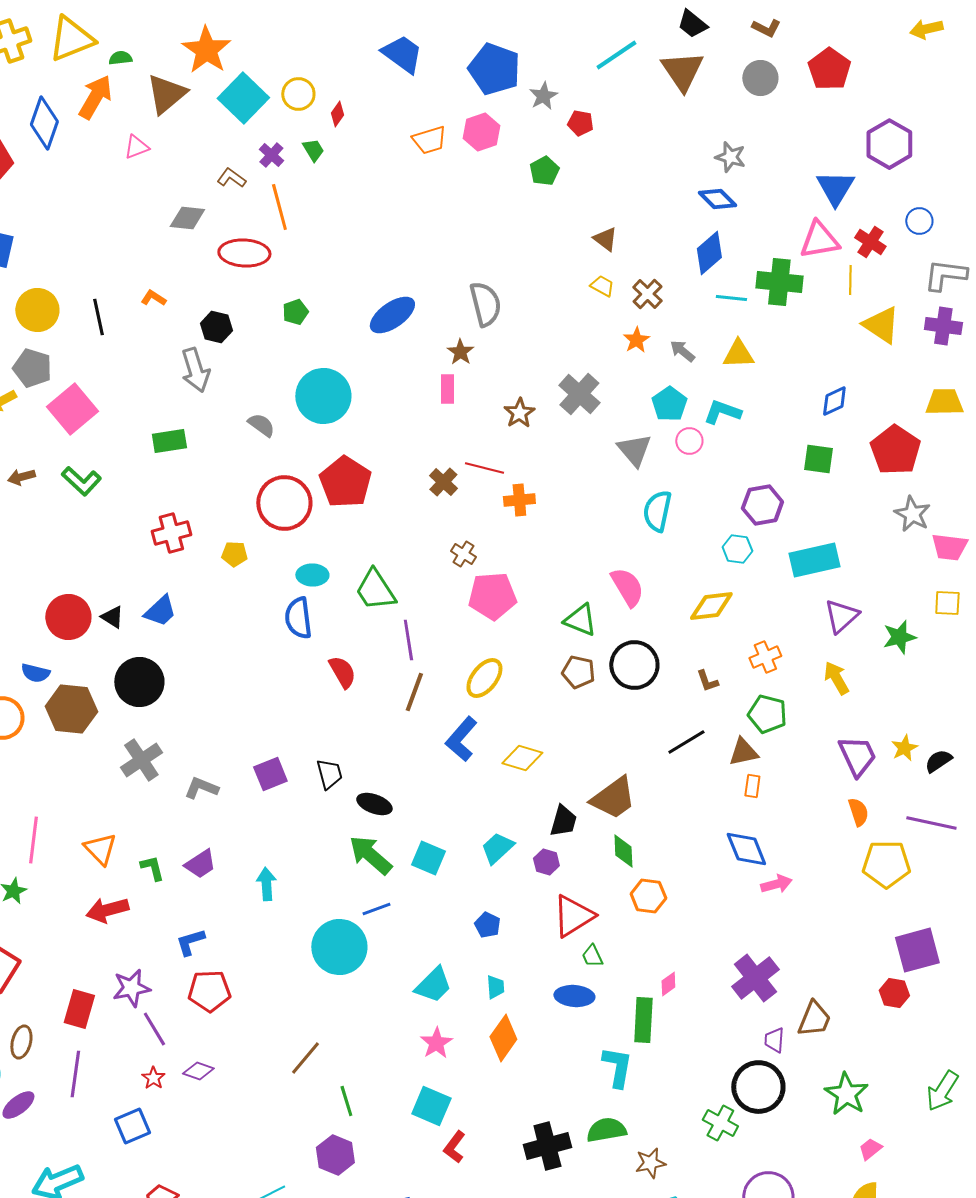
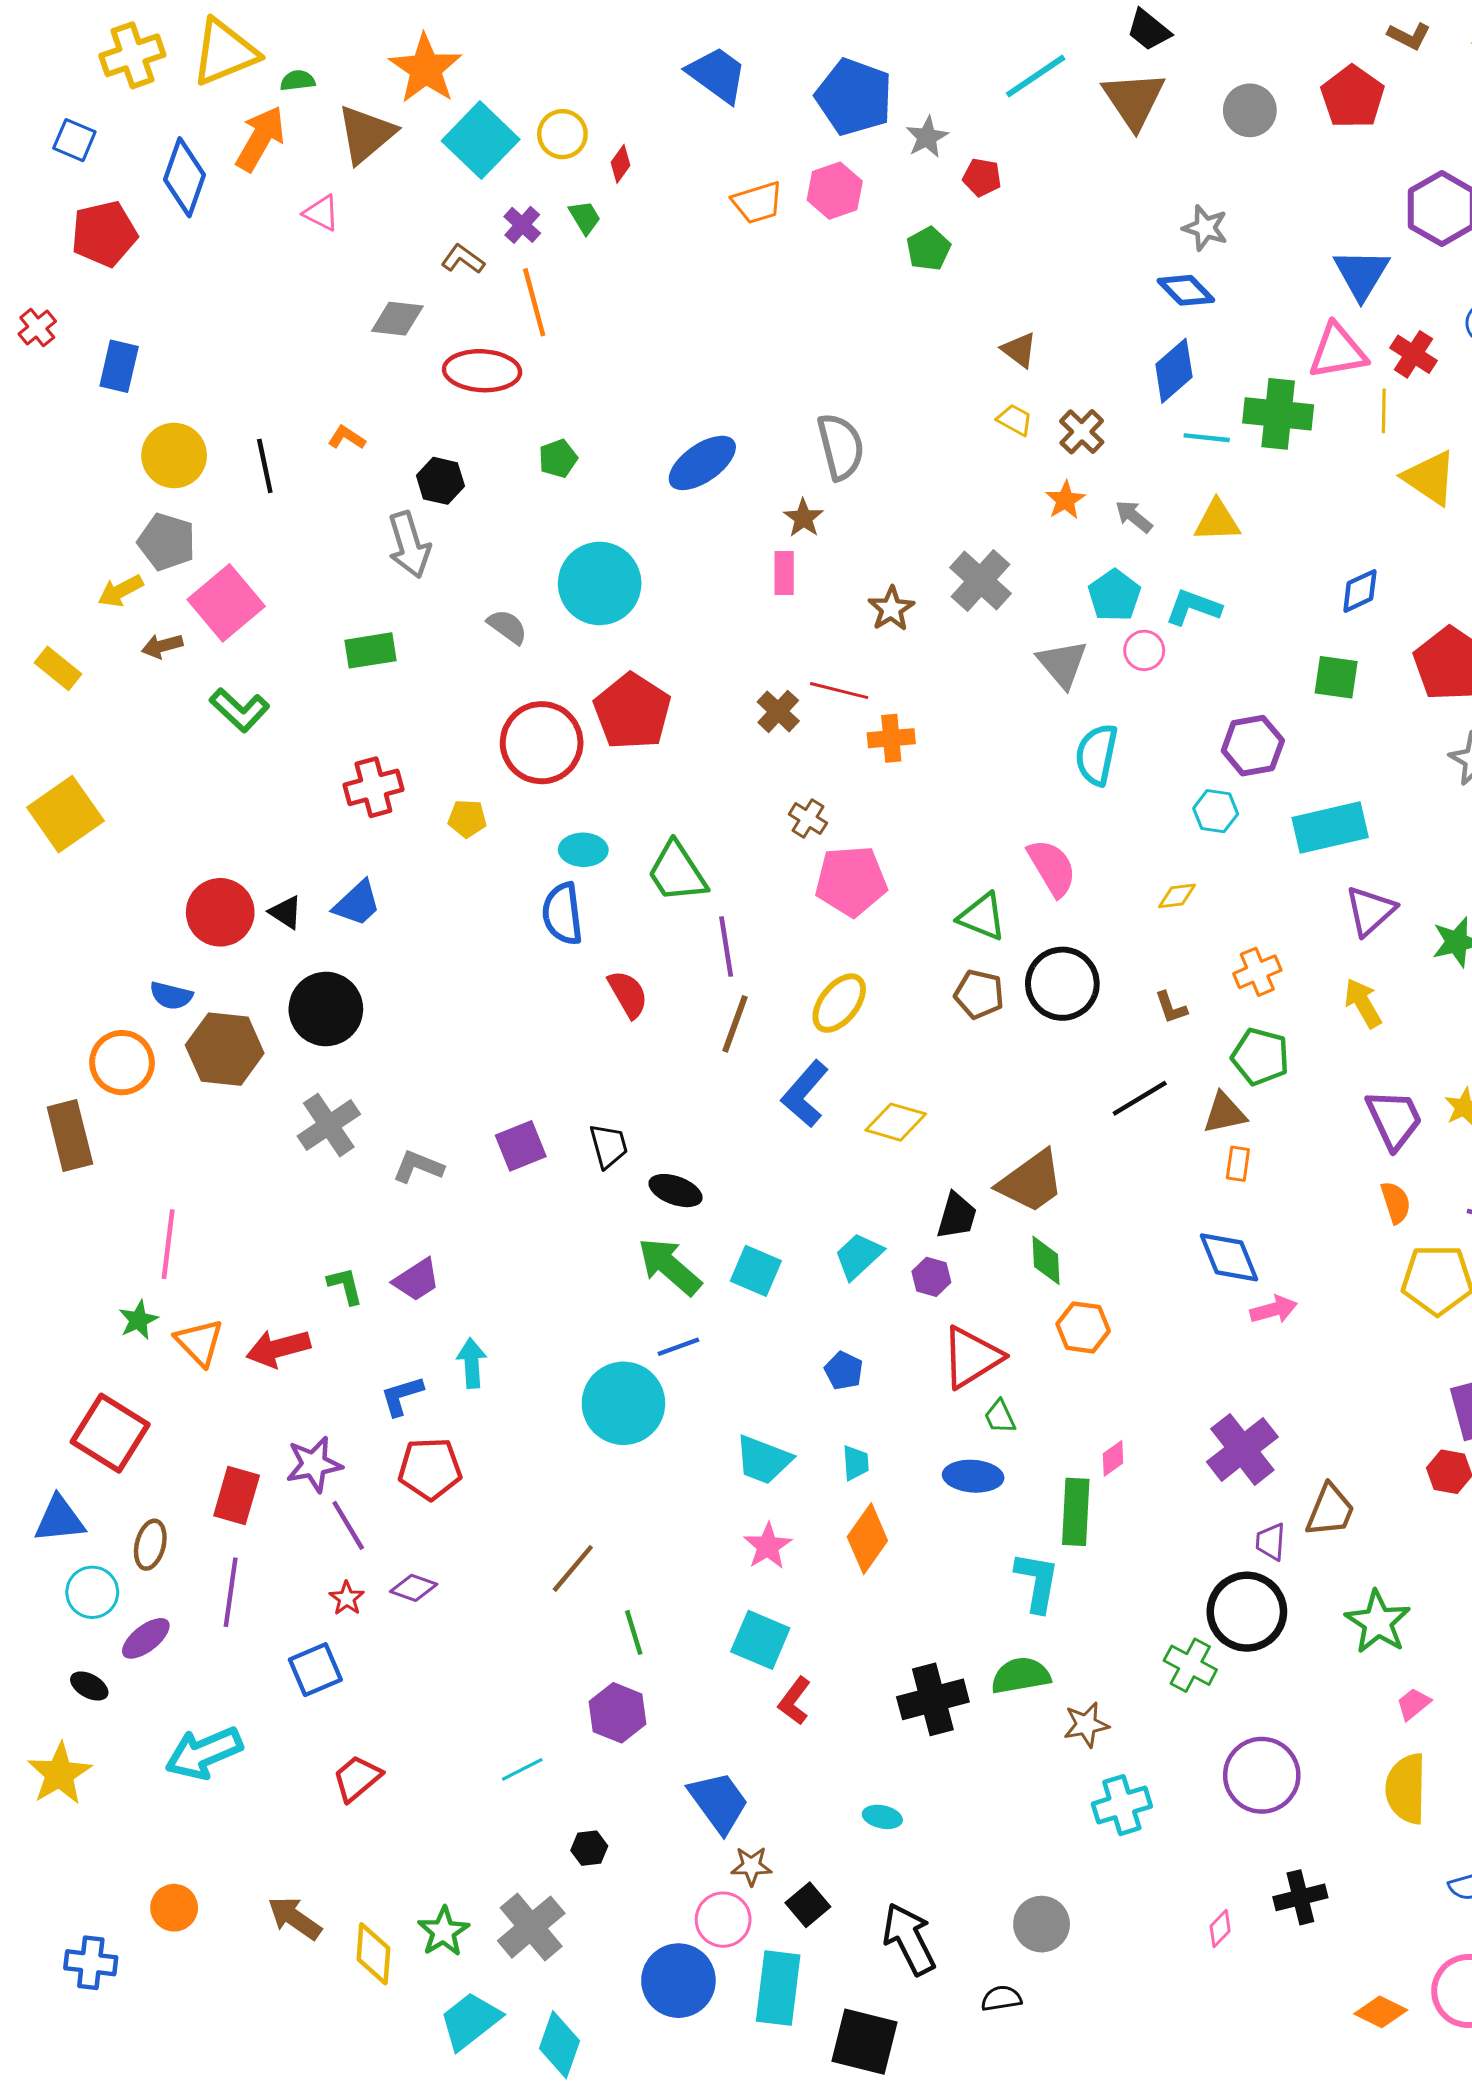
brown L-shape: (766, 28) -> (1409, 36), moved
pink triangle: (136, 147) -> (321, 213), turned 48
brown arrow: (21, 477) -> (162, 646), moved
yellow diamond: (711, 606) -> (1177, 896), size x0.6
orange triangle: (100, 849) -> (199, 1342), moved
cyan arrow: (266, 884) -> (472, 1363), moved
cyan trapezoid: (433, 985) -> (763, 1460), turned 66

